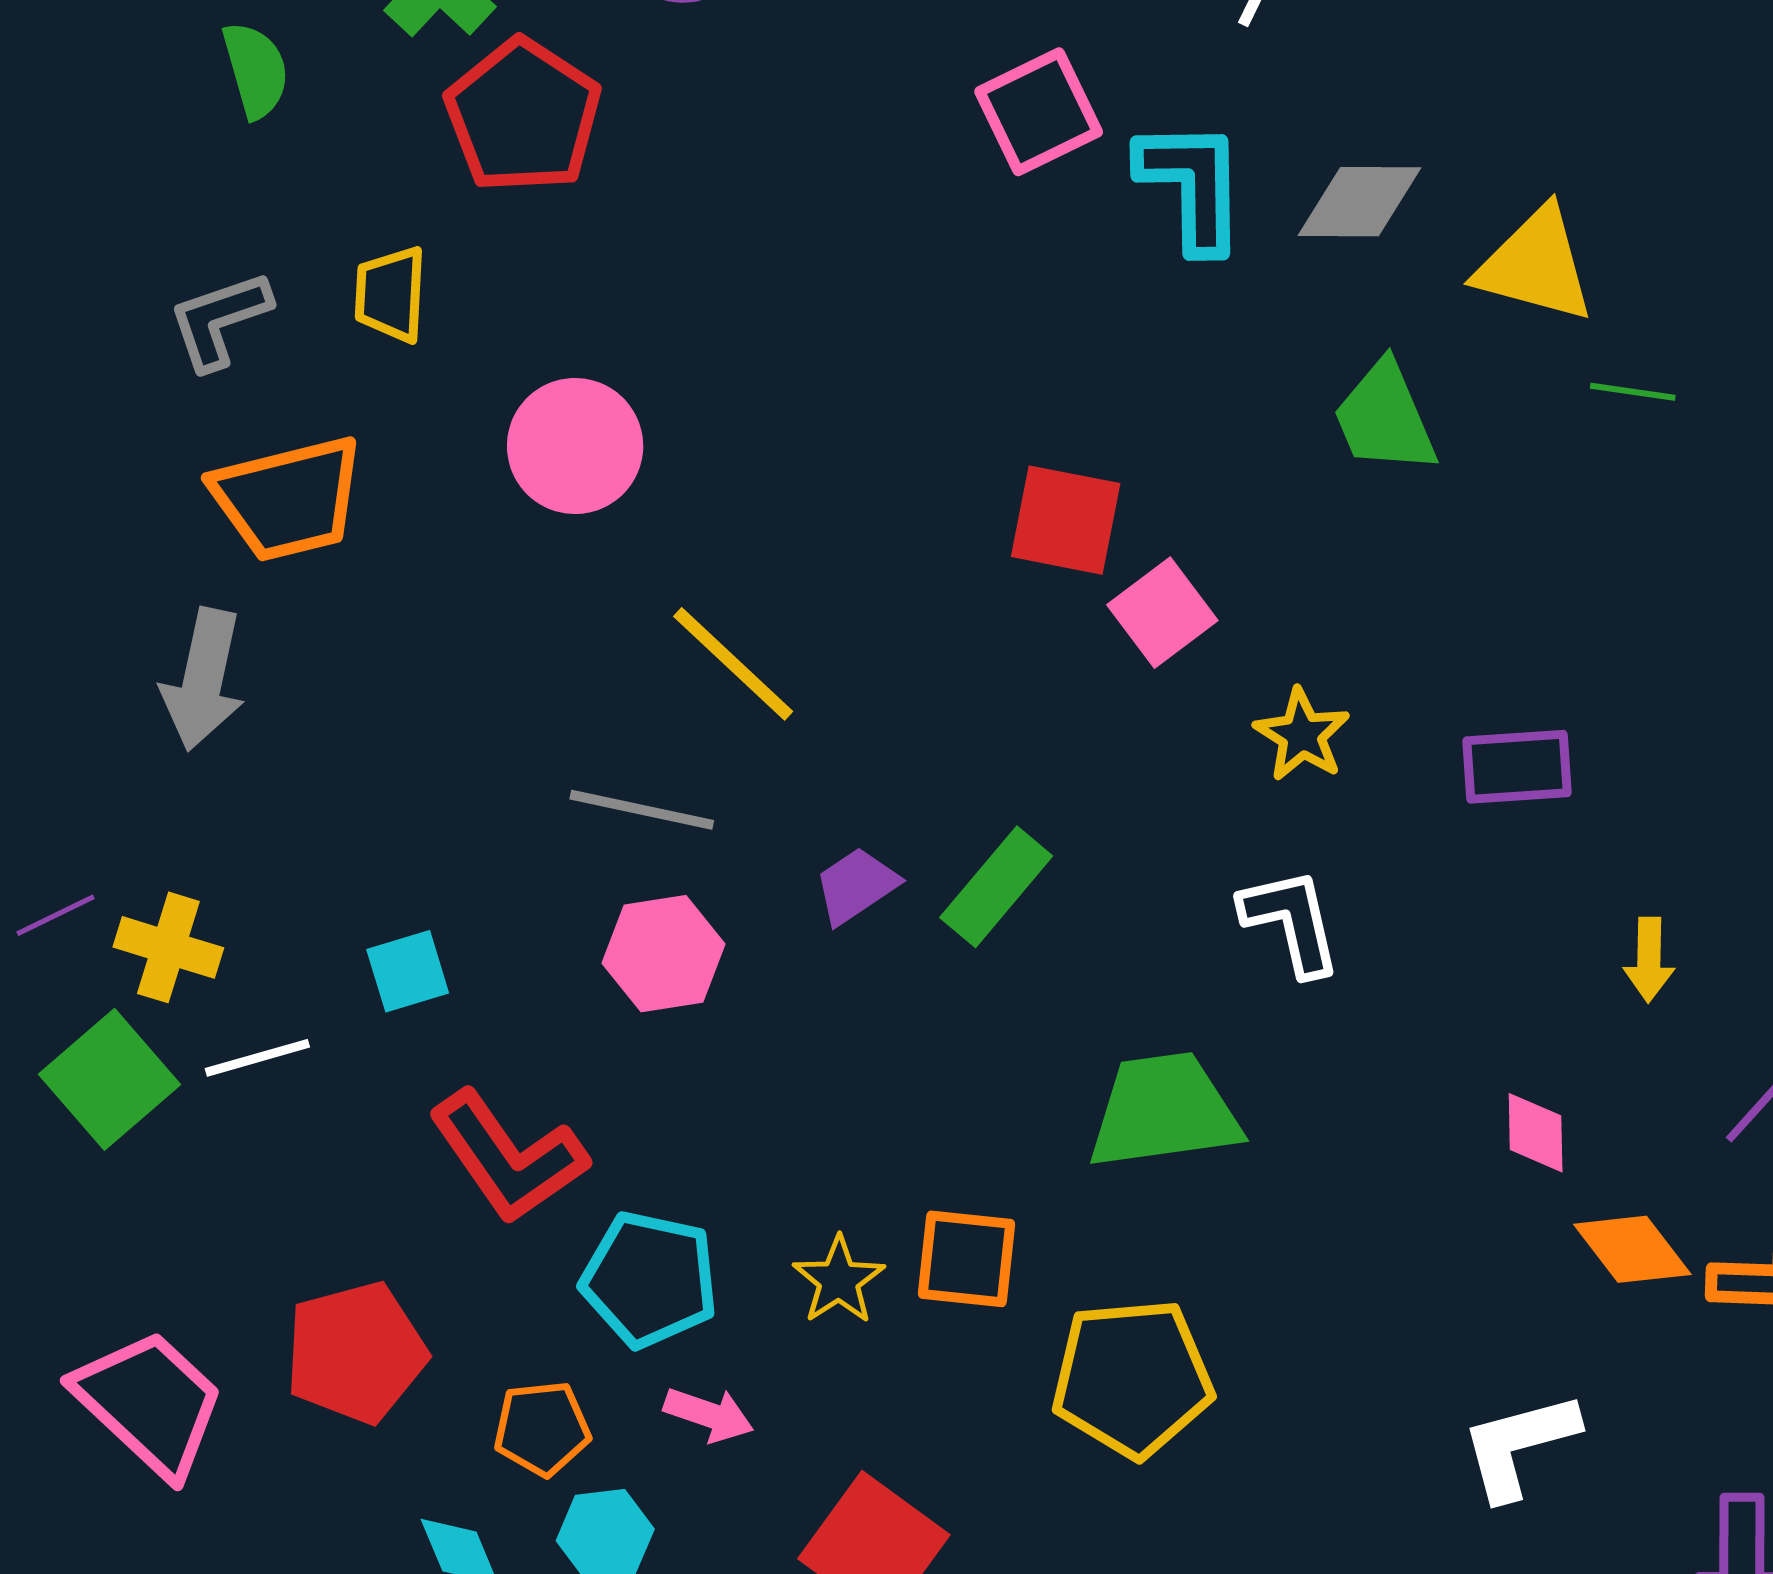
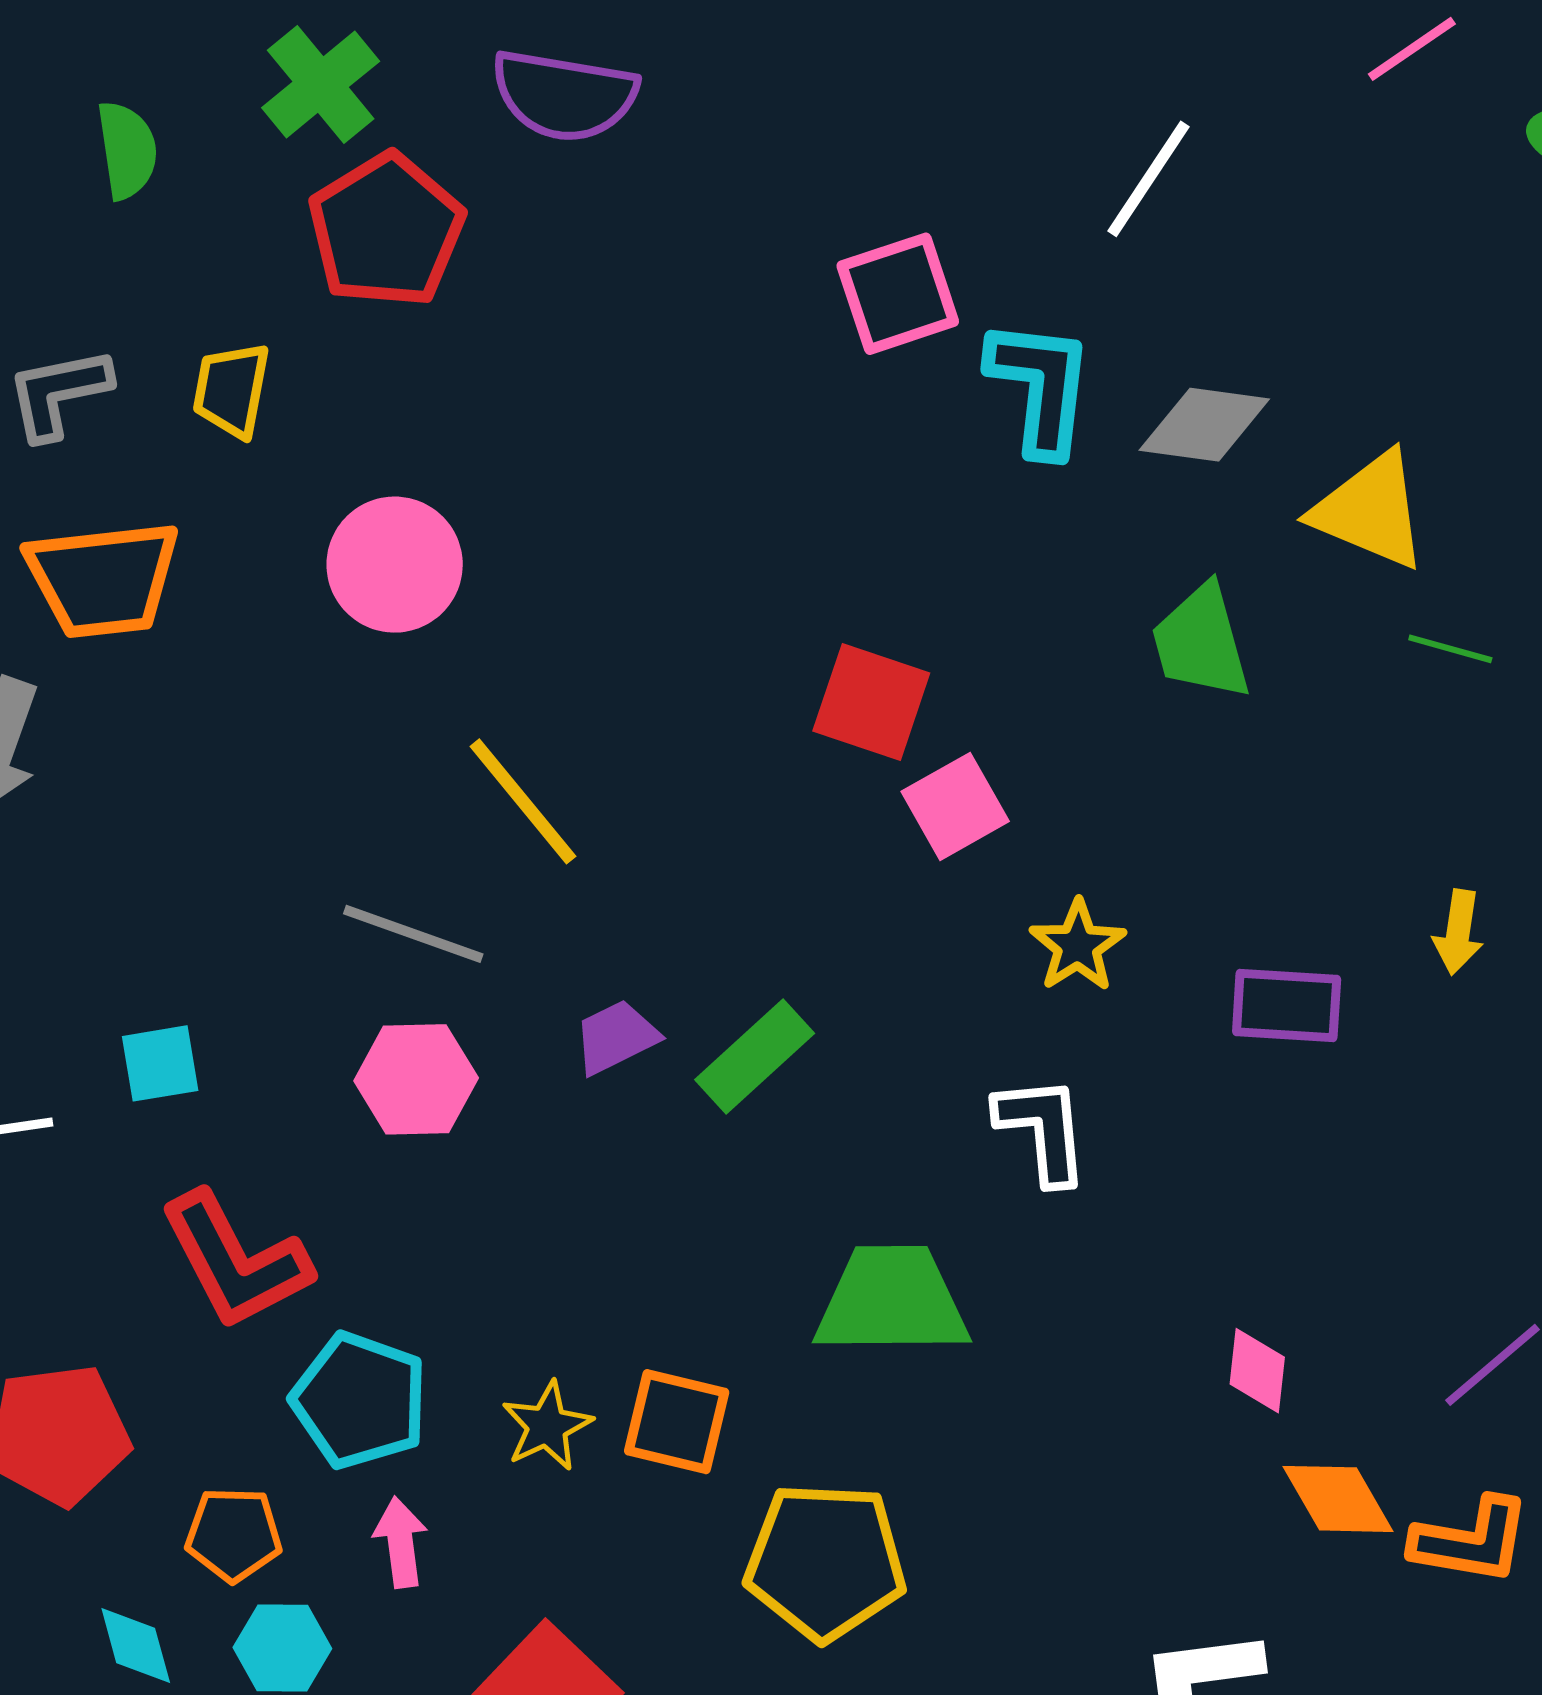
yellow arrow: (1649, 960) -> (1458, 932), moved
pink arrow: (709, 1415) -> (401, 1542), turned -124

